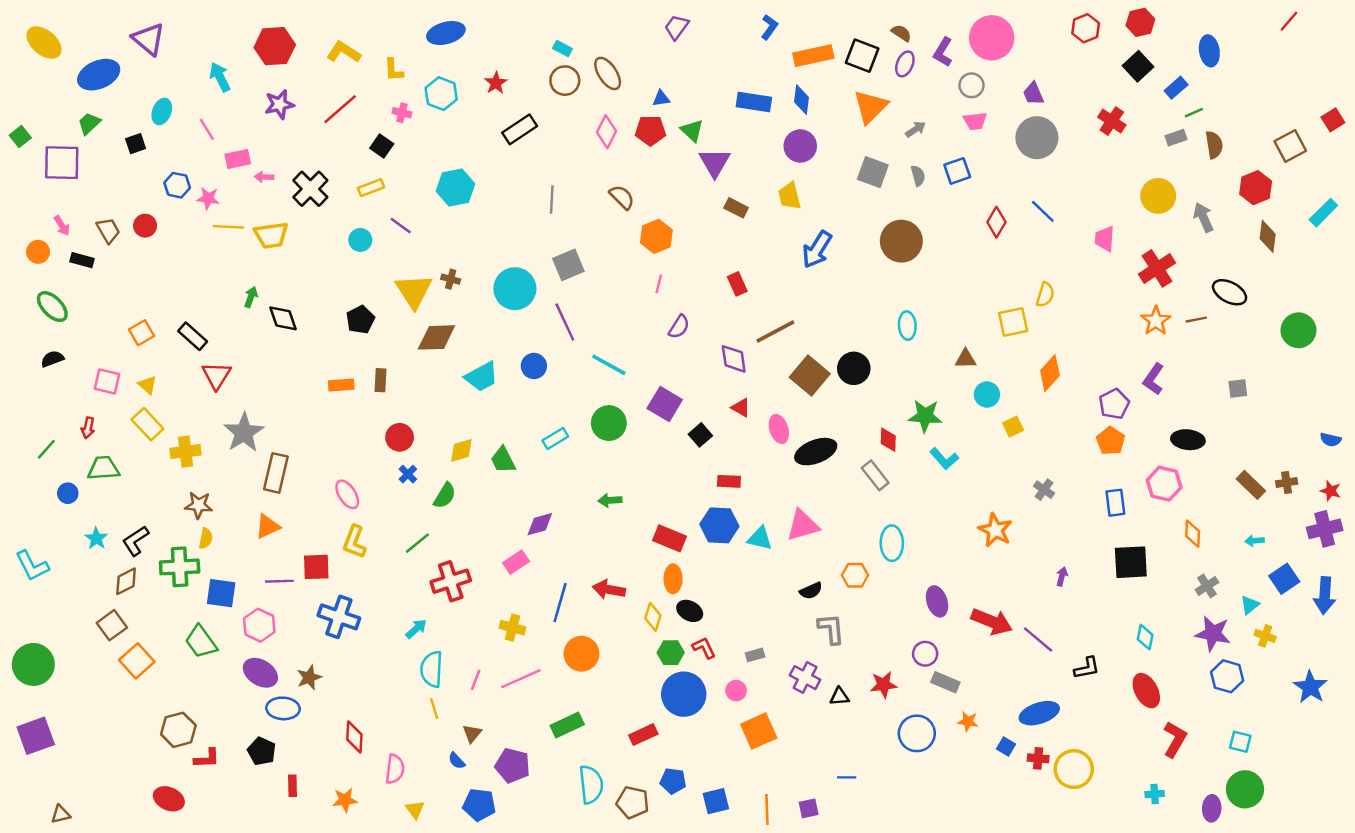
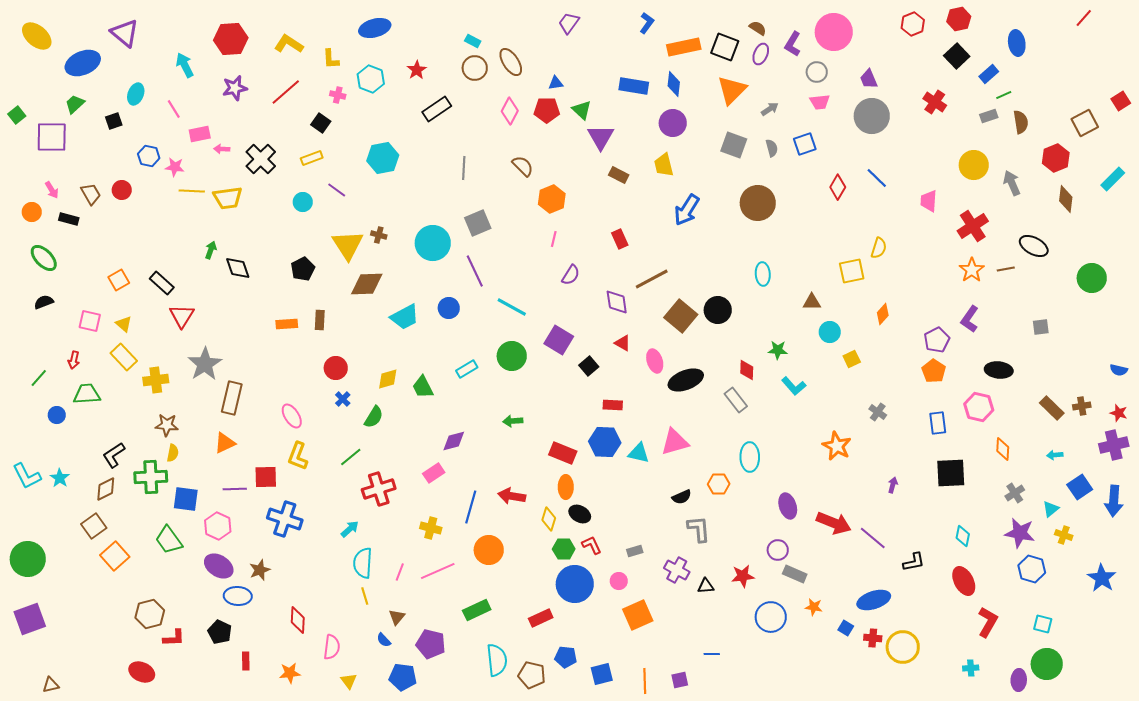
orange diamond: (1050, 373) -> (883, 314), size x0.7
green star: (925, 416) -> (778, 350), size x0.7
cyan star: (96, 538) -> (60, 478), moved

